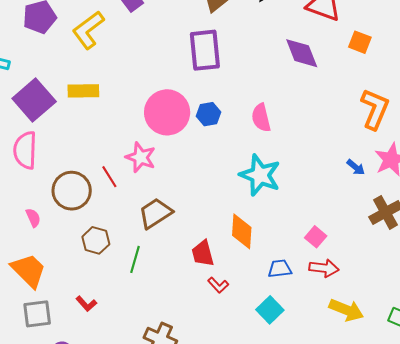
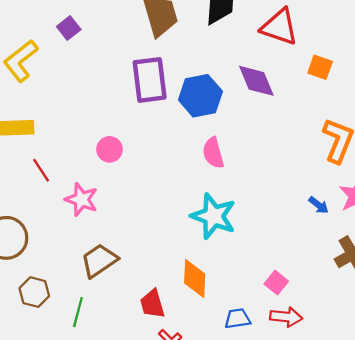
pink circle: (167, 112) -> (110, 149), size x0.5
blue hexagon: (208, 114) -> (200, 96), moved, size x1.6
red line: (109, 177) -> (41, 170), moved

